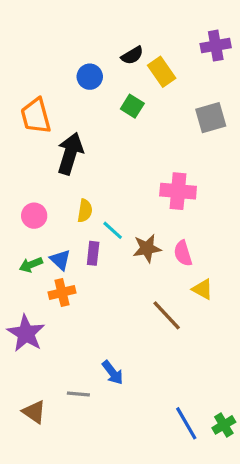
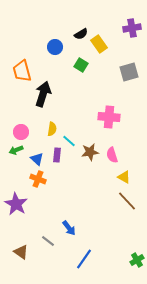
green arrow: (31, 265) -> (16, 150), moved
orange cross: (62, 293) -> (38, 179), turned 35
brown line: (167, 315) -> (127, 201), moved
gray line: (78, 394) -> (48, 241), turned 32
blue line: (186, 423) -> (84, 259), moved, turned 65

